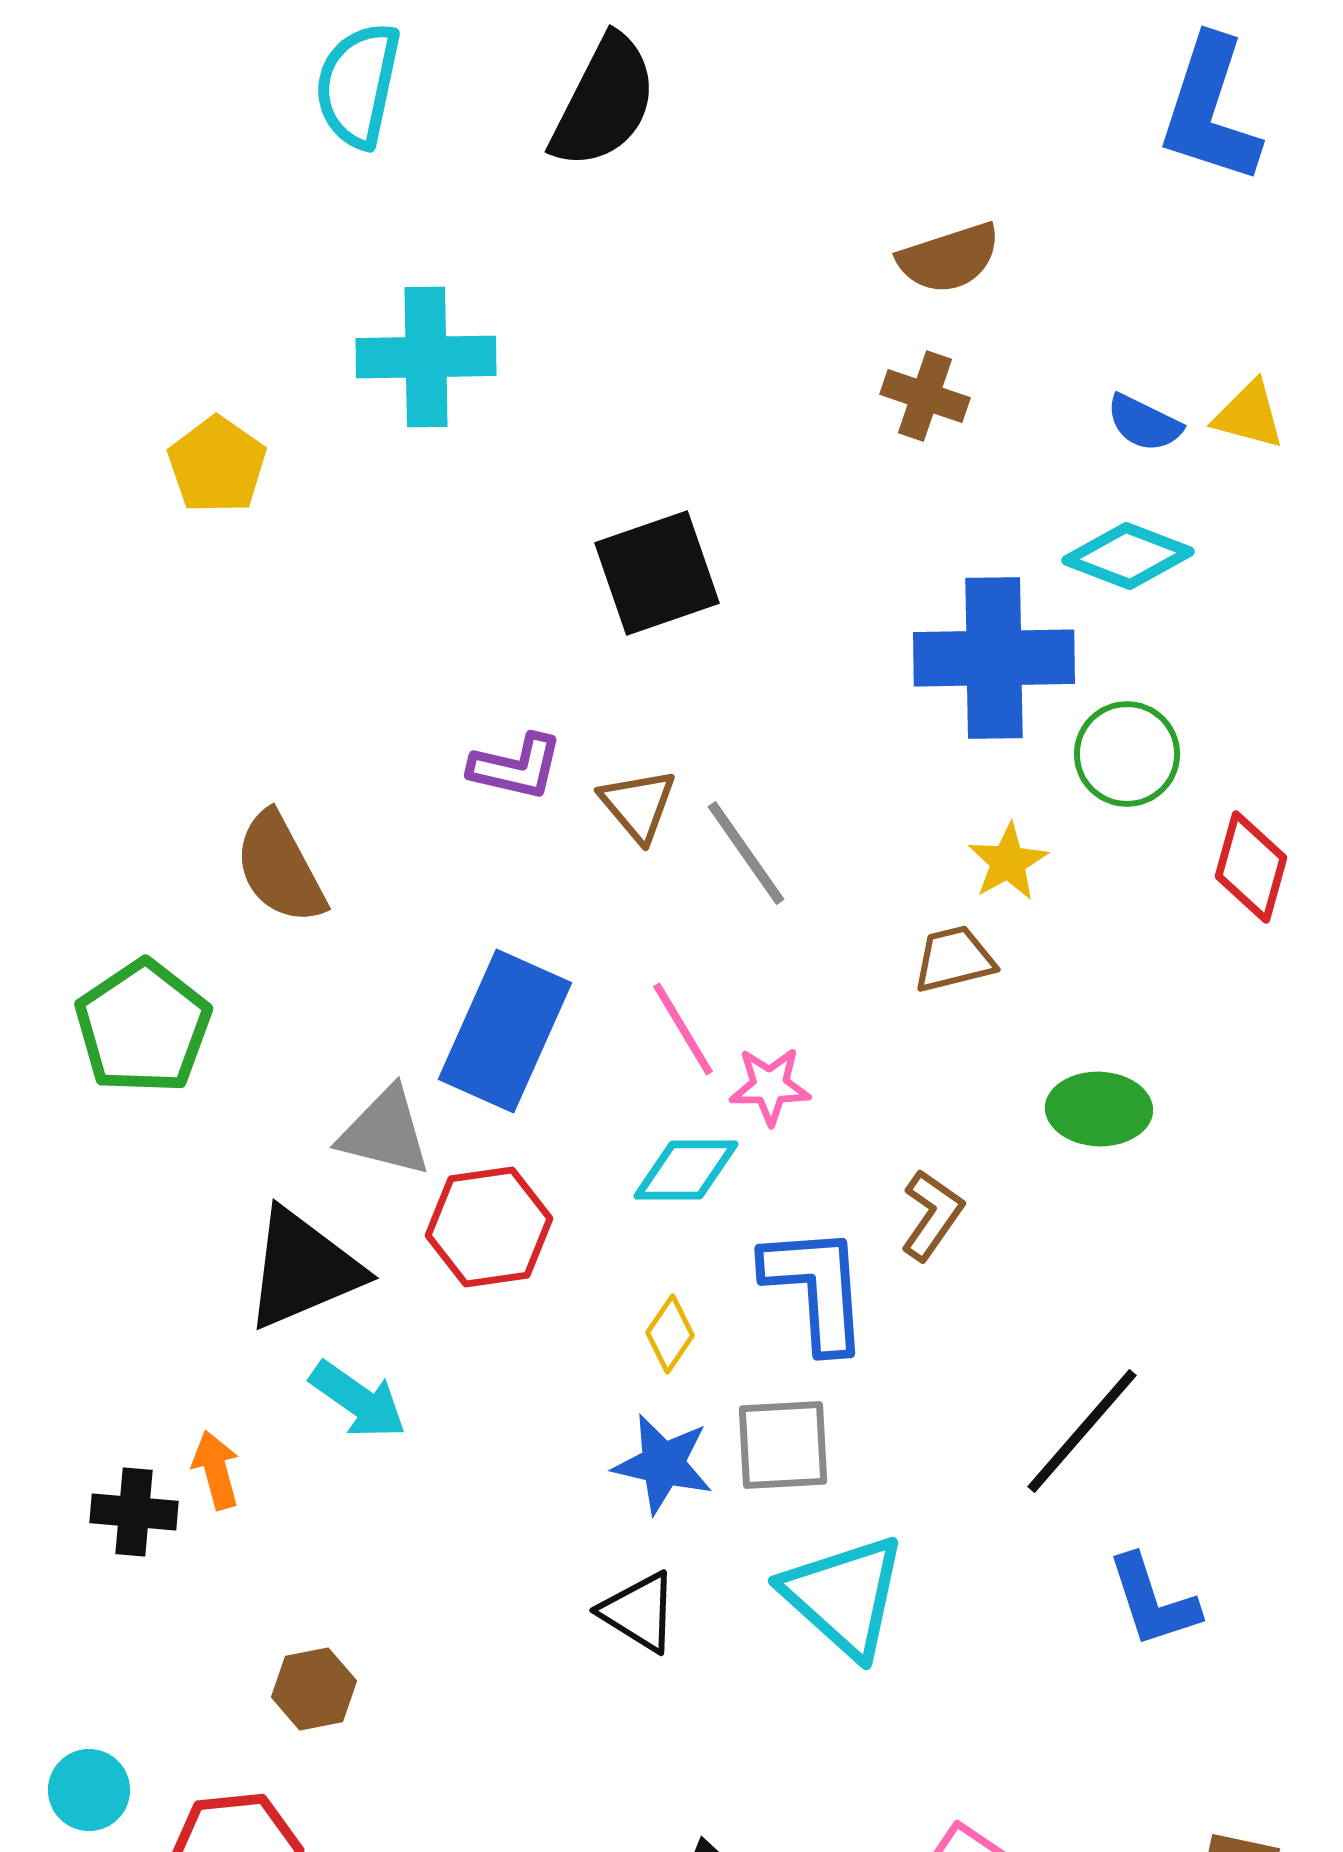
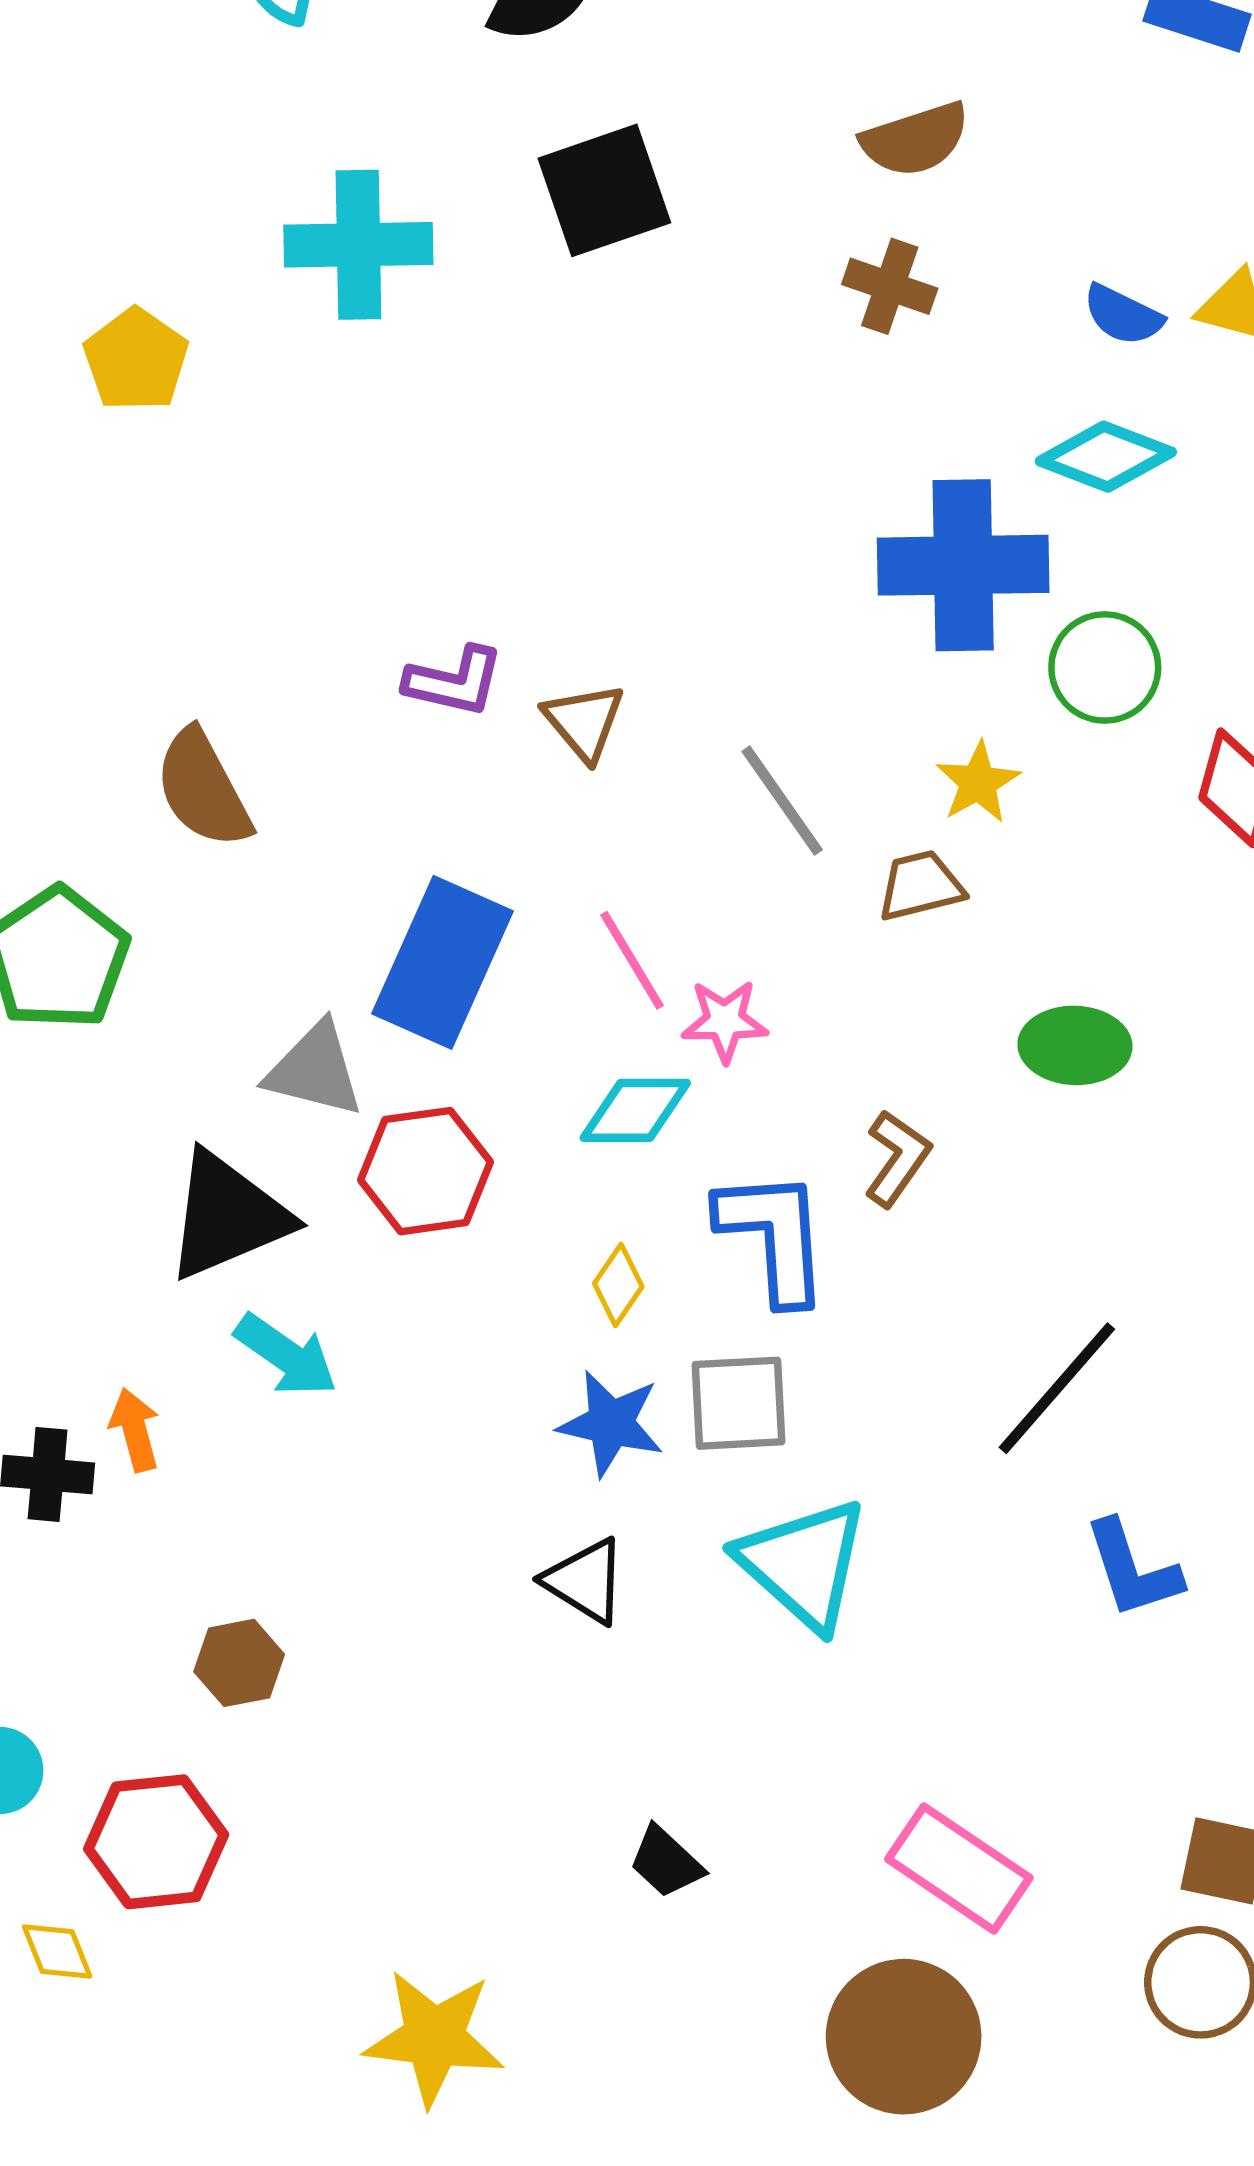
black square: (657, 573) -> (604, 190), moved
gray line: (746, 853) -> (782, 801), moved

